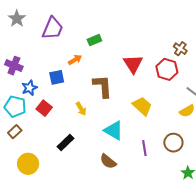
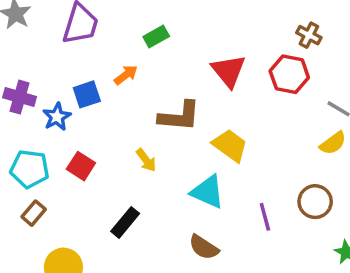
blue square: (57, 77) -> (87, 94), moved
brown L-shape: (103, 86) -> (179, 116), turned 105
blue star: (29, 88) -> (57, 117), moved
yellow trapezoid: (142, 106) -> (230, 145), moved

